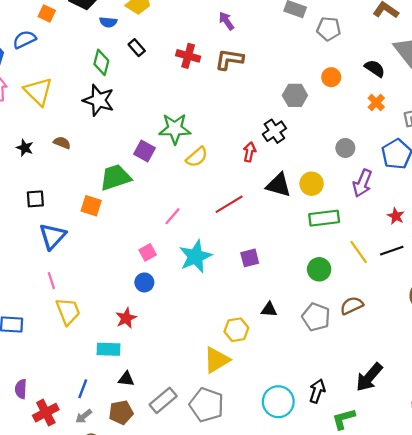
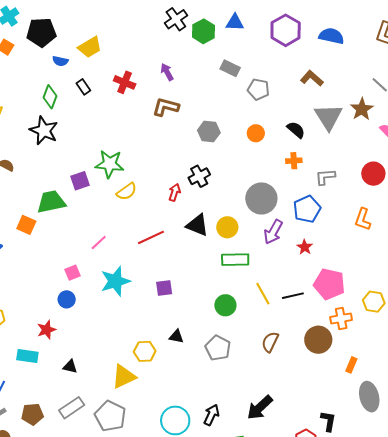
red cross: (188, 56) -> (125, 82), moved
gray hexagon: (295, 95) -> (209, 132), moved
orange cross: (376, 103) -> (294, 161), turned 35
gray circle: (345, 148) -> (261, 198), size x1.8
purple square: (144, 151) -> (80, 181), turned 36
red star: (396, 216) -> (305, 247), moved
brown semicircle: (352, 306) -> (270, 342), moved, turned -45
black triangle: (126, 379) -> (70, 367), moved

